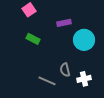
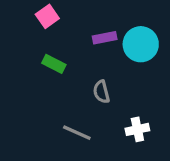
cyan circle: (84, 40) -> (141, 44), moved
gray semicircle: (65, 70) -> (101, 92), moved

